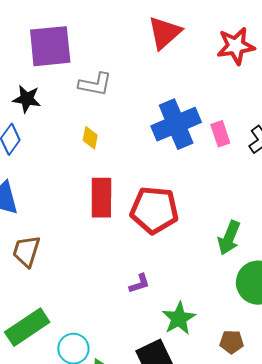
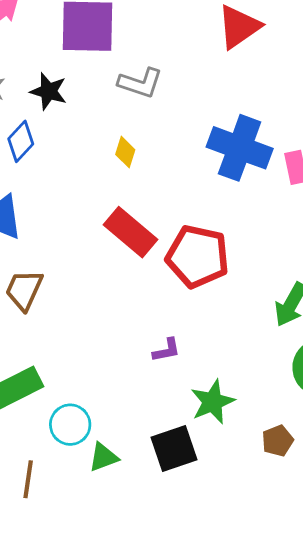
blue cross: (176, 124) -> (240, 148), turned 36
red rectangle: (101, 198) -> (131, 232), turned -57
brown pentagon: (232, 342) -> (278, 441), turned -30

